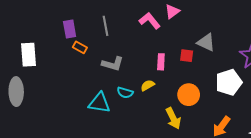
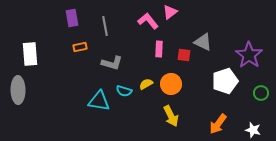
purple rectangle: (70, 29) -> (72, 18), moved
orange rectangle: (80, 47) -> (80, 47), turned -40
pink rectangle: (161, 62) -> (159, 49), moved
orange circle: (189, 95) -> (171, 84), moved

